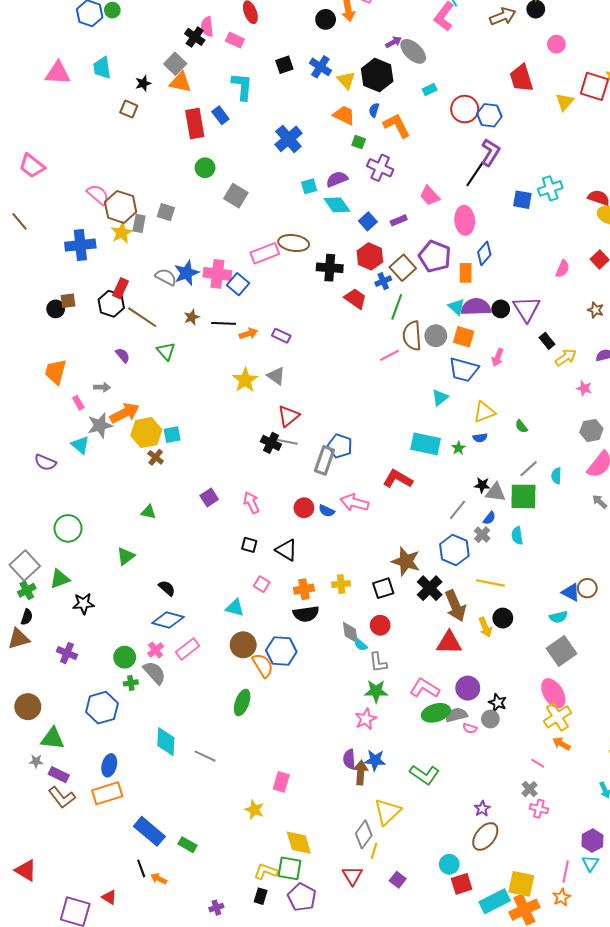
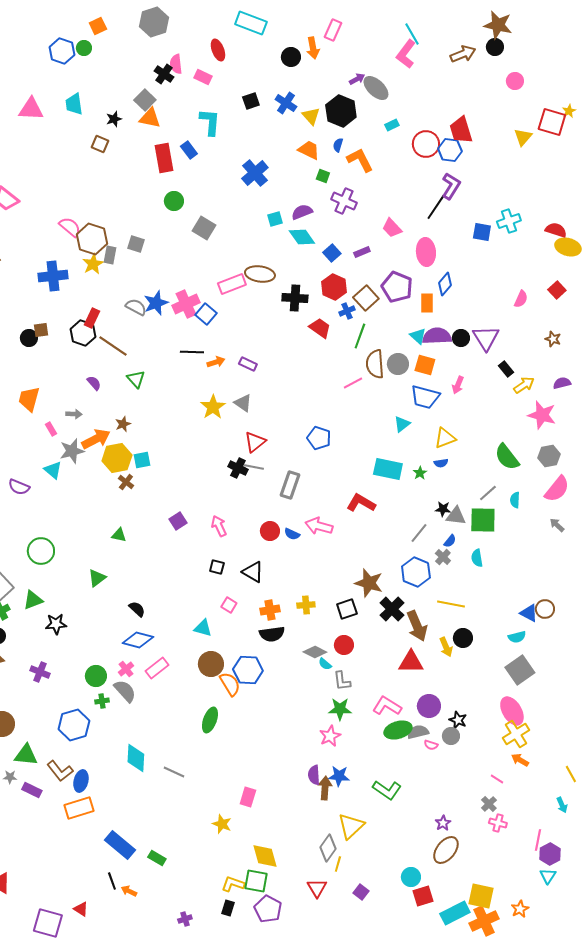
red trapezoid: (521, 78) -> (461, 130), moved
pink cross: (217, 274) -> (186, 304), turned -32
brown star: (192, 317) -> (123, 424), moved
pink star: (584, 388) -> (542, 415), size x1.8
green semicircle: (521, 426) -> (507, 457), moved, size x2.0
blue pentagon: (340, 446) -> (319, 438), moved
gray diamond: (350, 632) -> (315, 652), turned -55
brown L-shape: (62, 797) -> (60, 771), moved
pink line: (566, 871) -> (538, 840), moved

